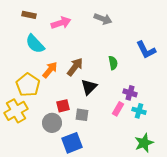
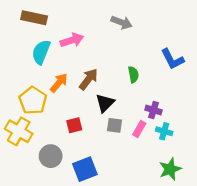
brown rectangle: (29, 15) -> (34, 18), size x1.5
pink arrow: (61, 23) -> (72, 40), moved
cyan semicircle: (35, 44) -> (41, 52), turned 65
yellow cross: (16, 111) -> (19, 131), turned -30
gray square: (82, 115) -> (114, 125), moved
gray circle: (52, 123) -> (51, 156), moved

